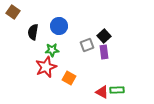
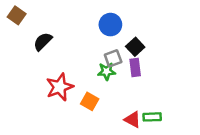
blue circle: (59, 26) -> (110, 25), moved
black semicircle: (33, 32) -> (43, 41), turned 35
green star: (52, 50) -> (107, 71), moved

